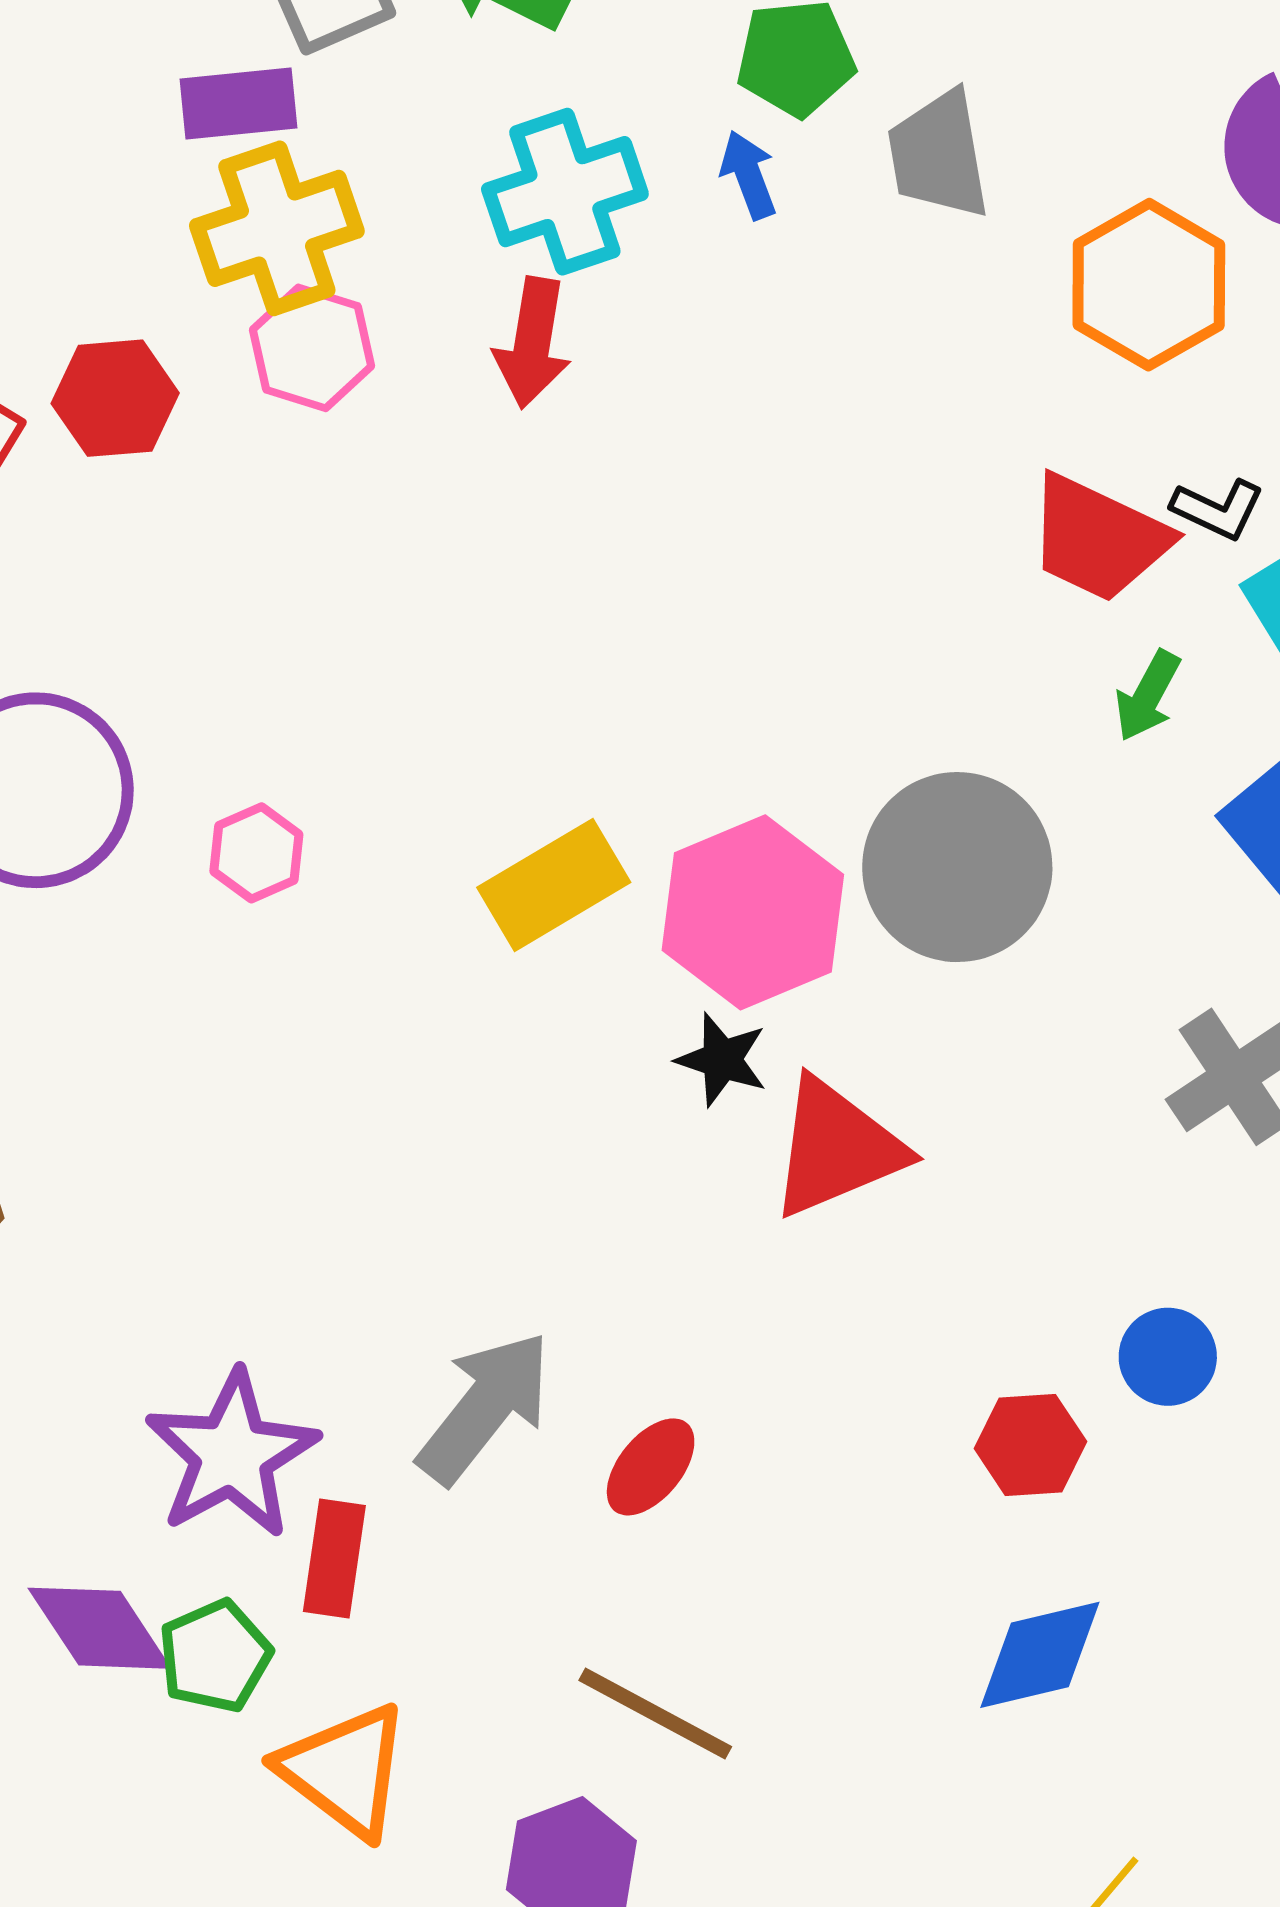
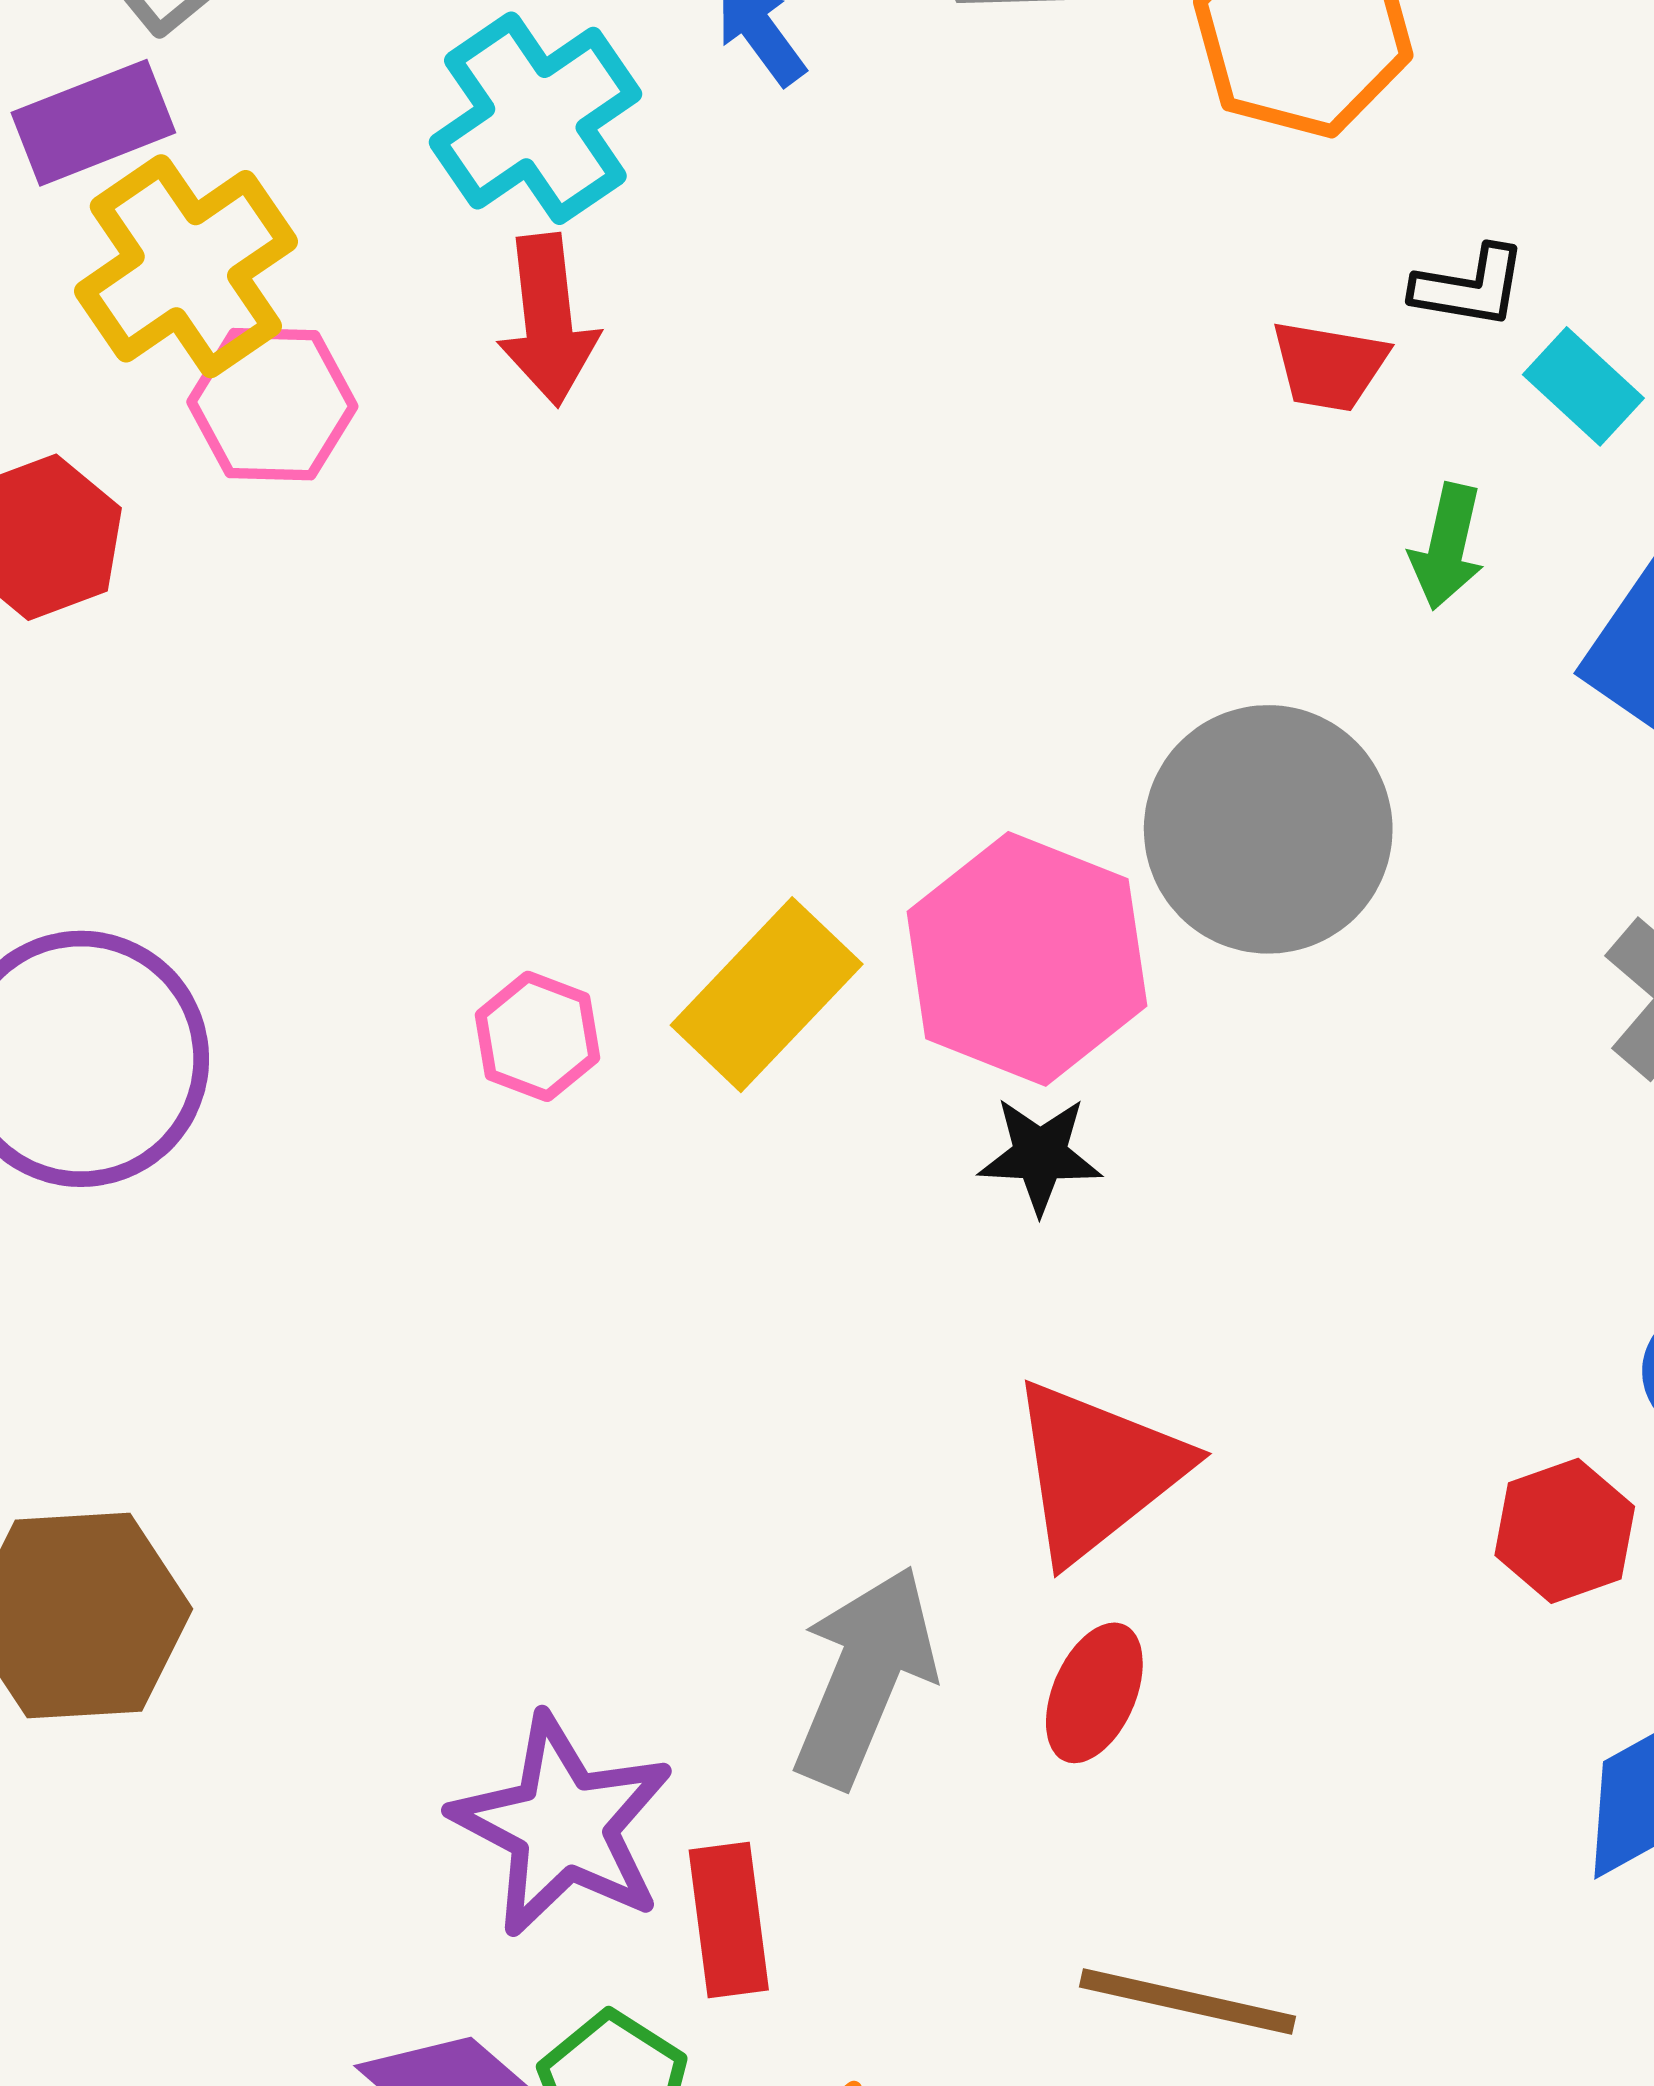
red trapezoid: (1098, 538) -> (1329, 366), size x0.6
pink hexagon: (256, 853) -> (538, 1036), moved
red triangle: (837, 1148) -> (1097, 1470), moved

